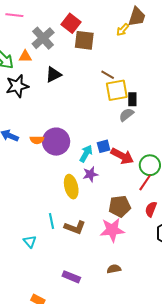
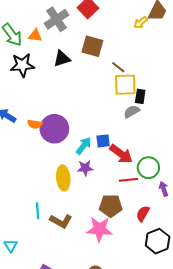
brown square: (84, 40) -> (92, 46), moved
red line: (145, 183) -> (129, 180), moved, turned 42
cyan triangle: (30, 242) -> (11, 246), moved

